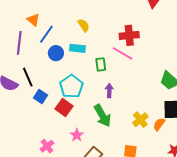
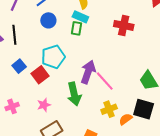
cyan rectangle: (77, 48) -> (80, 17), moved
pink line: (123, 53) -> (105, 81), moved
green rectangle: (101, 64) -> (76, 28), moved
purple arrow: (109, 91) -> (88, 72), size x1.6
blue square: (40, 97) -> (19, 66), moved

